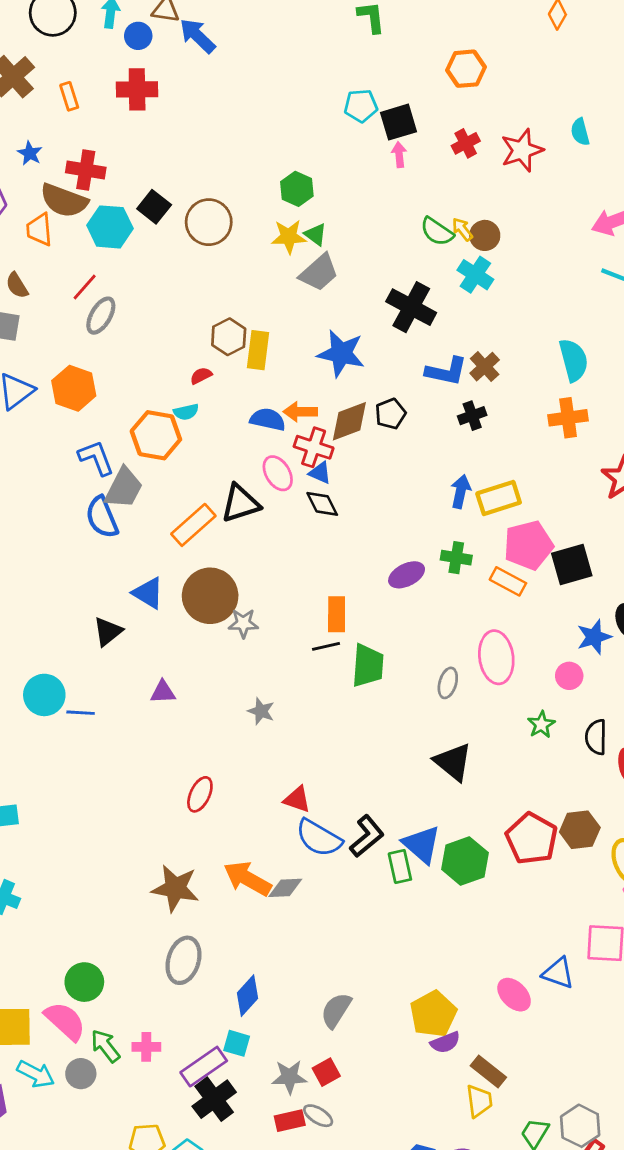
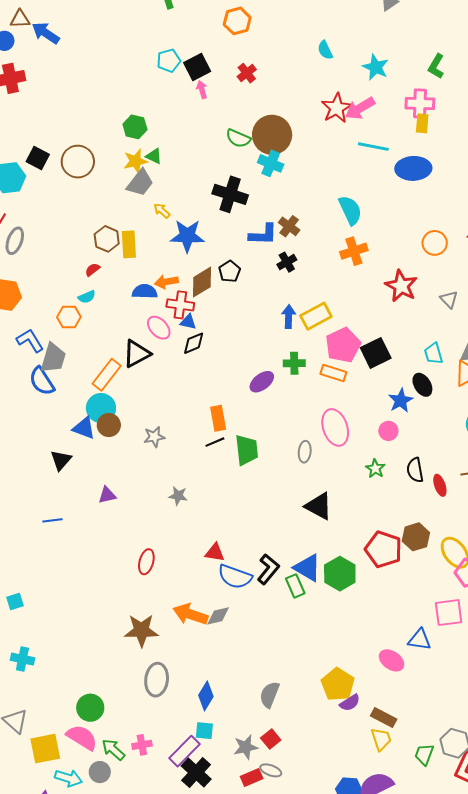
red star: (522, 150) -> (337, 108), moved
yellow arrow: (462, 229) -> (162, 211), moved
brown circle: (485, 235) -> (272, 135), size x1.8
gray trapezoid: (319, 273) -> (140, 183), moved
orange hexagon: (156, 435) -> (69, 317), size x0.7
black diamond: (322, 504) -> (194, 343), turned -75
brown circle: (210, 596) -> (109, 425), moved, size x0.6
cyan circle: (44, 695) -> (101, 408), moved

